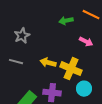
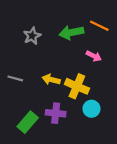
green arrow: (66, 21) -> (71, 32), size x1.5
gray star: (22, 36) -> (32, 36), moved

